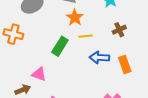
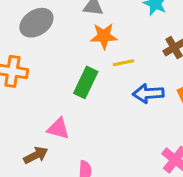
orange star: (75, 18) -> (104, 36), turned -30

